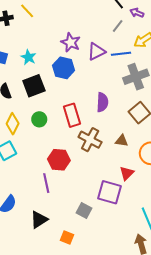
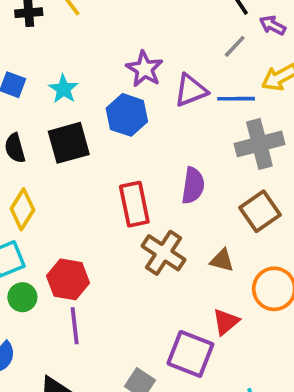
green circle: (39, 119) -> (22, 297), moved
red hexagon: (59, 160) -> (68, 279), moved

